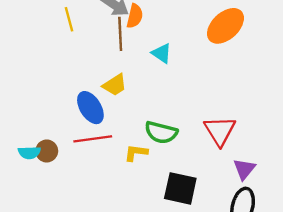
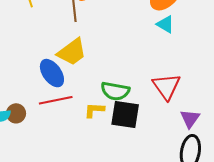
cyan triangle: (162, 53) -> (165, 24), moved
yellow trapezoid: (115, 85) -> (72, 52), size x1.4
black square: (180, 188) -> (125, 115), moved

